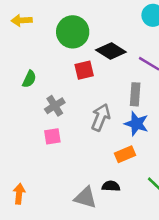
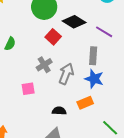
red square: (84, 70) -> (53, 37), turned -35
gray cross: (55, 106) -> (44, 65), moved
black semicircle: (111, 186) -> (59, 111), moved

